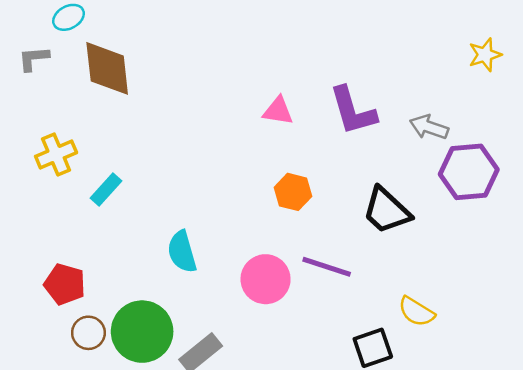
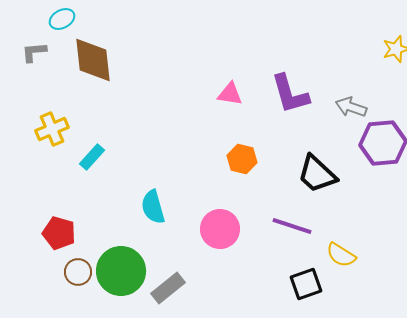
purple line: (327, 267) -> (292, 226), moved

